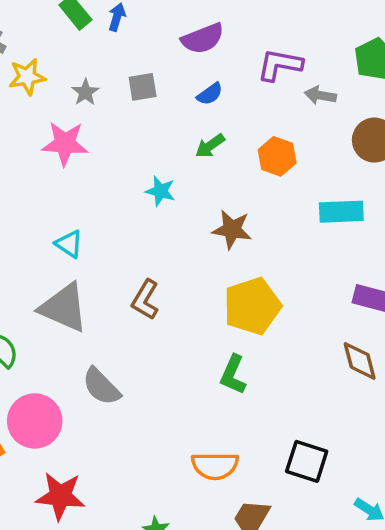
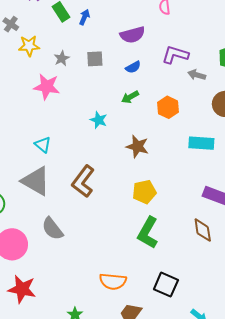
brown L-shape: (145, 300) -> (83, 181), size x1.4
yellow pentagon: (252, 306) -> (144, 192), size x0.7
green L-shape: (233, 375) -> (148, 233), moved, size x1.4

